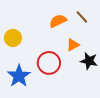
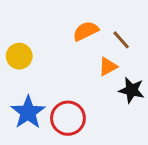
brown line: (82, 17) -> (121, 40), moved
red circle: (49, 63) -> (68, 118), moved

